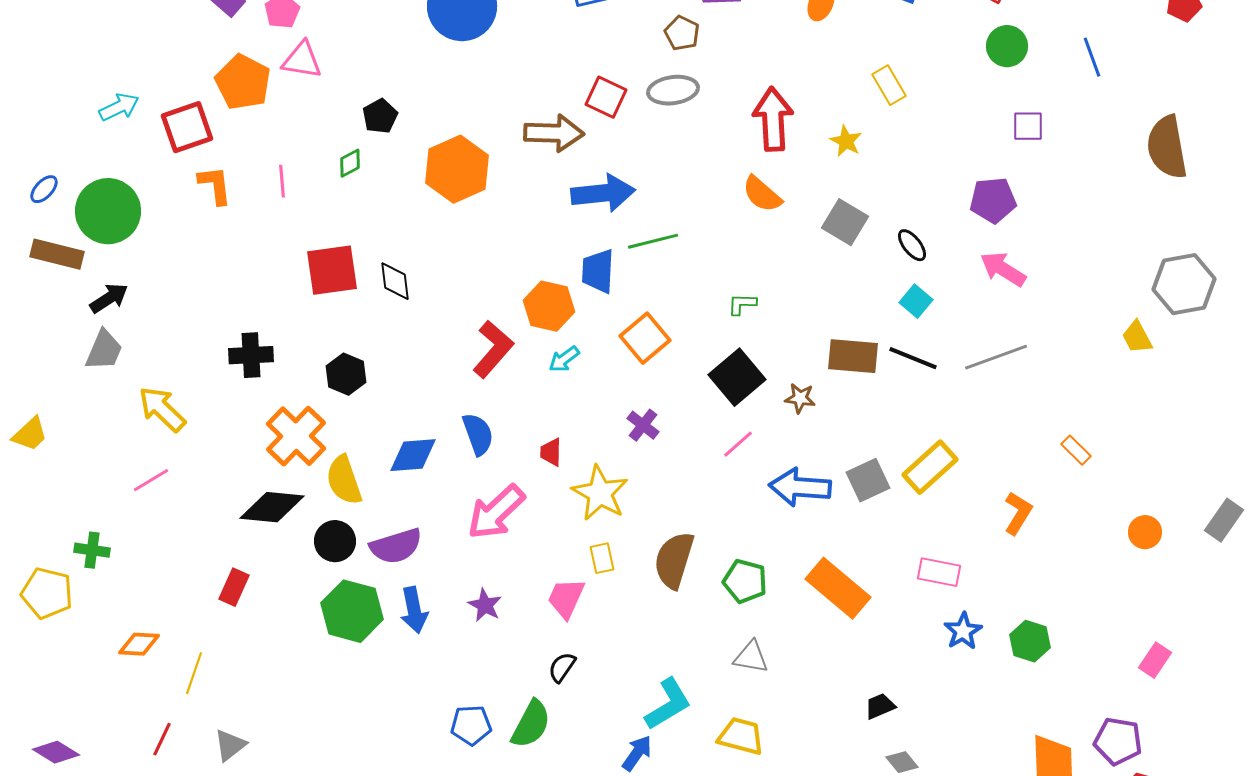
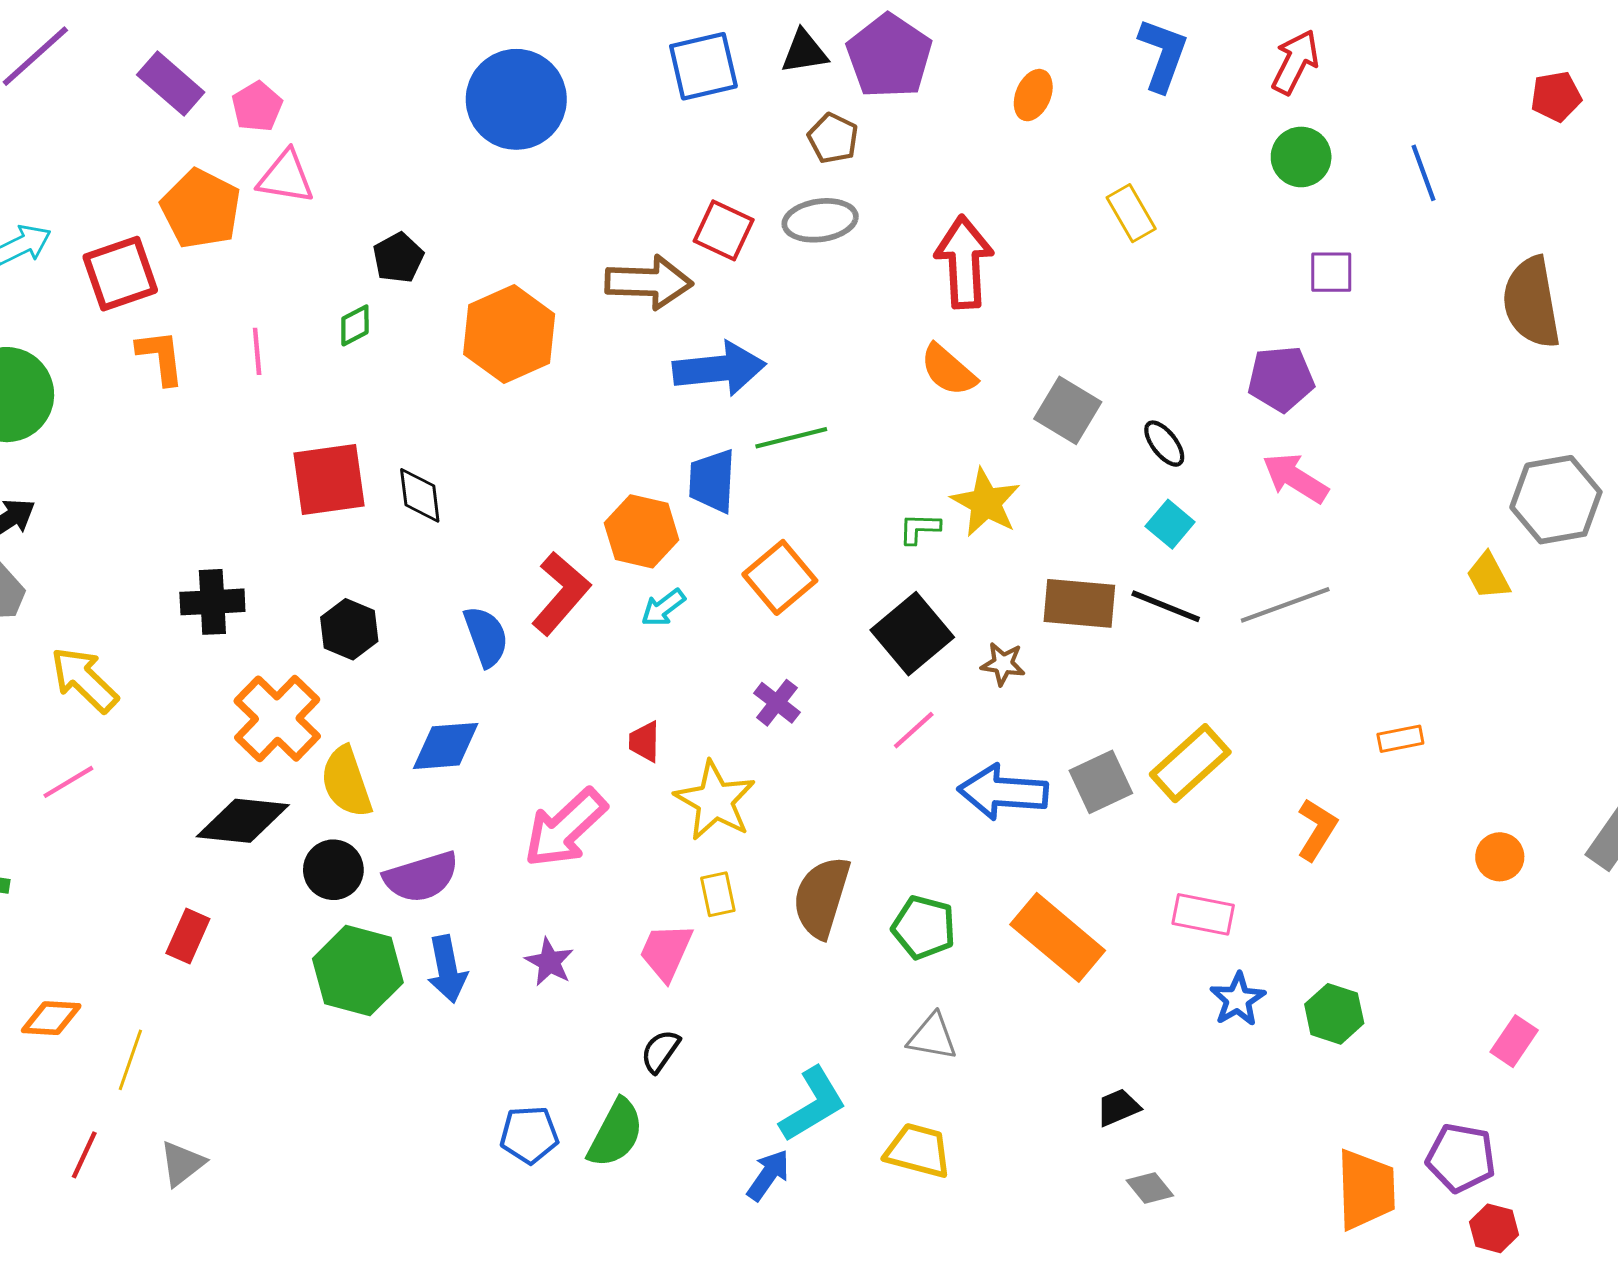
yellow star: (846, 141) -> (986, 503), moved, size x1.5
blue semicircle: (478, 434) -> (486, 636), moved
orange rectangle: (1076, 450) -> (1400, 739), turned -56

